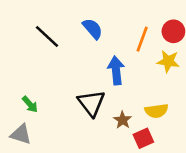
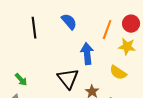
black line: (47, 37) -> (34, 28), turned 40
yellow semicircle: (156, 111) -> (118, 73), moved, turned 42

